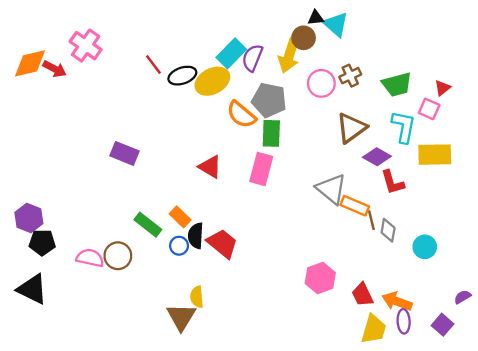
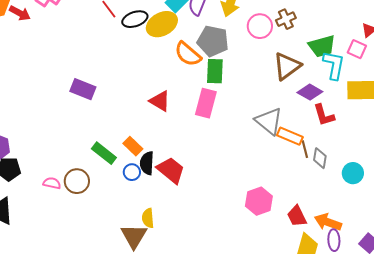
green trapezoid: (397, 85) -> (322, 46), moved
pink semicircle: (90, 258) -> (52, 183), size x0.7

